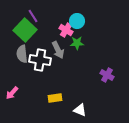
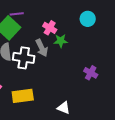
purple line: (33, 16) -> (17, 14), turned -64
cyan circle: (77, 21) -> (88, 19), moved
yellow rectangle: (55, 98) -> (23, 96), moved, size x1.5

